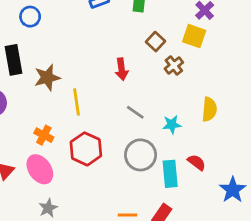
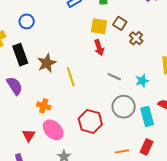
yellow square: (194, 36) -> (99, 26), moved
orange cross: (44, 135) -> (44, 106), moved
red hexagon: (86, 149) -> (90, 121), moved

